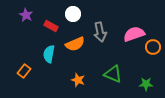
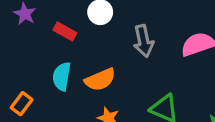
orange semicircle: (75, 44) -> (100, 80), moved

